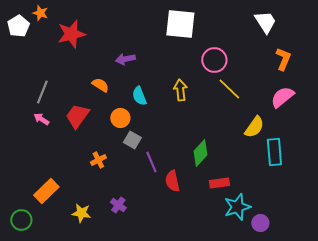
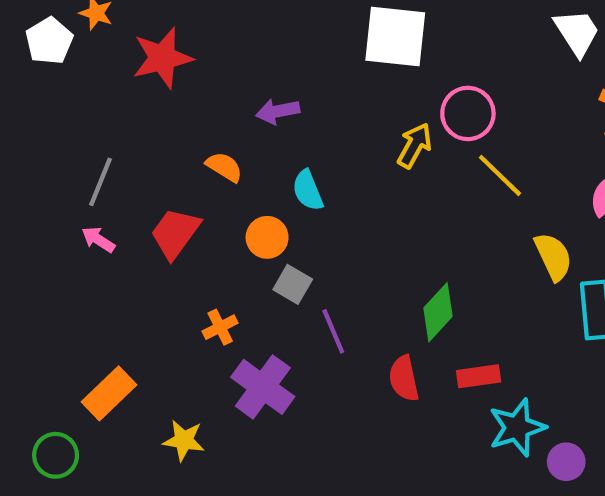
yellow arrow: (180, 90) -> (415, 146), moved, turned 35
yellow semicircle: (254, 127) -> (553, 257), turned -60
red semicircle: (172, 181) -> (404, 378), moved
purple cross: (118, 205) -> (263, 387), moved, size x1.8

